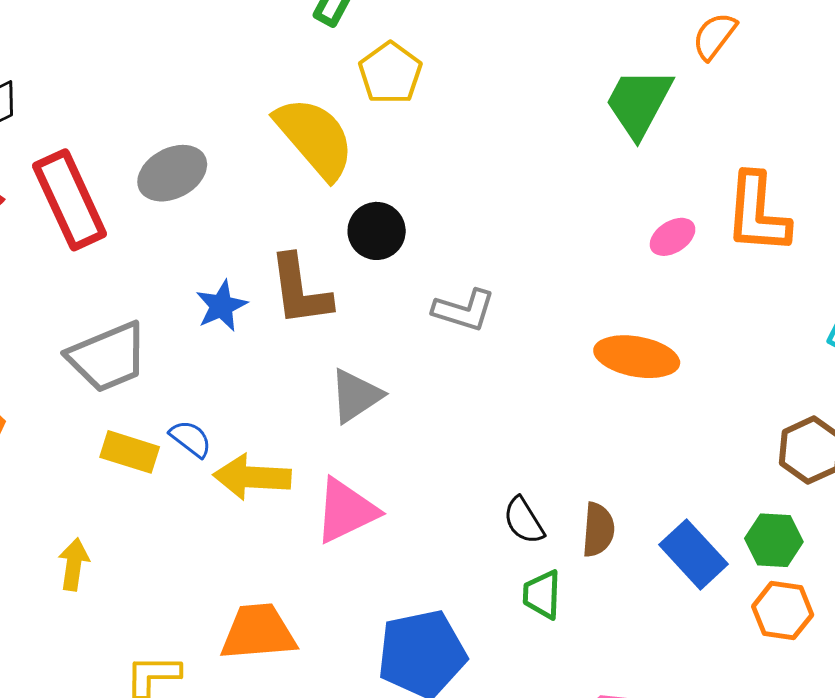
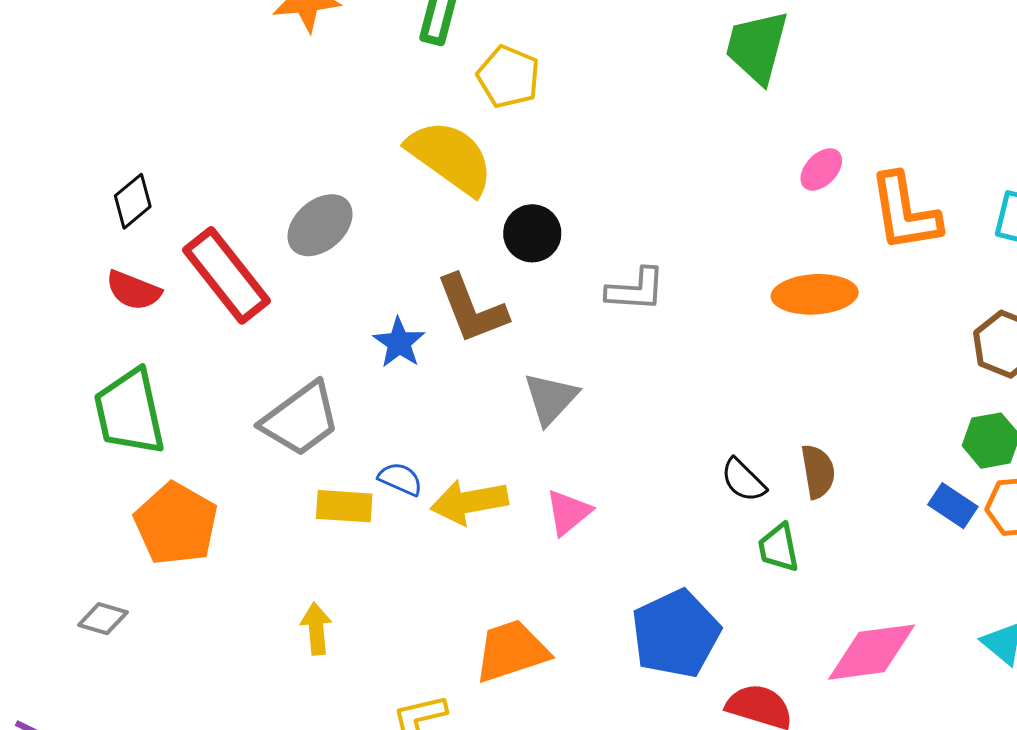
orange L-shape: (757, 213) -> (905, 212), moved
pink triangle: (346, 511) -> (568, 512), size x0.7
blue rectangle: (693, 554) -> (953, 506), moved, size x0.7

